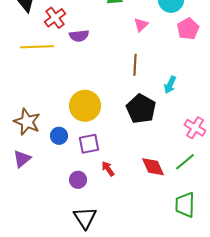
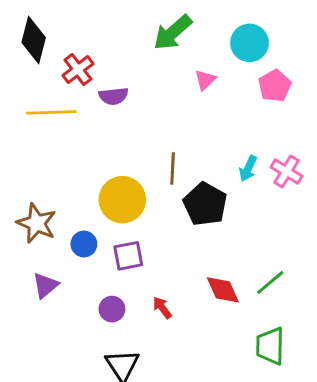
brown line: (135, 65) -> (173, 169), moved
pink cross: (195, 128) -> (286, 172), moved
purple triangle: (22, 159) -> (45, 285), moved
red arrow: (108, 169) -> (162, 308), moved

